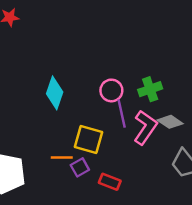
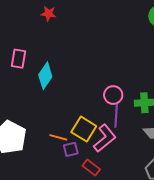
cyan diamond: (55, 93) -> (45, 76), moved
pink L-shape: (145, 127) -> (105, 138), moved

